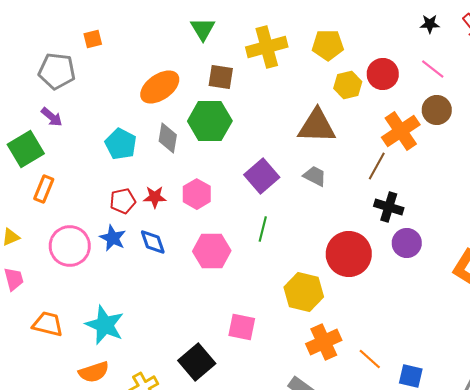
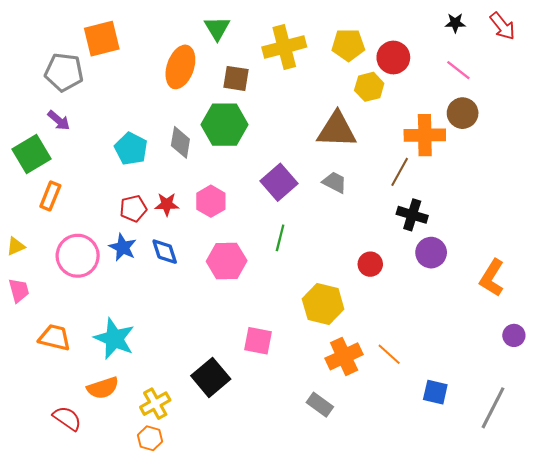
orange square: (93, 39) -> (102, 39), size x1.8
red circle: (383, 74) -> (393, 58), moved
orange ellipse: (160, 87) -> (180, 67), moved, turned -36
orange cross: (401, 131) -> (425, 135), turned 33
red circle: (349, 254) -> (370, 264), size x0.5
orange line: (370, 359) -> (389, 354), moved

